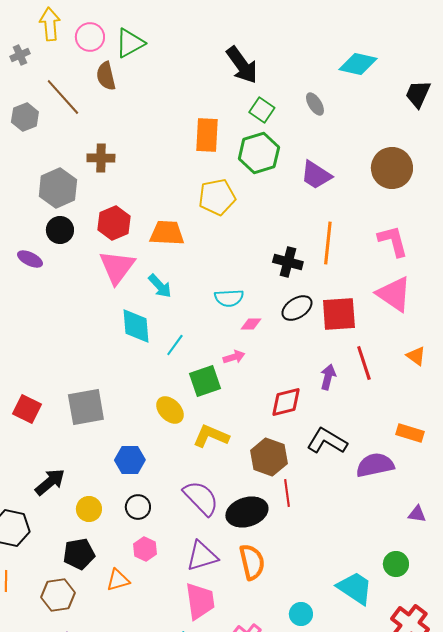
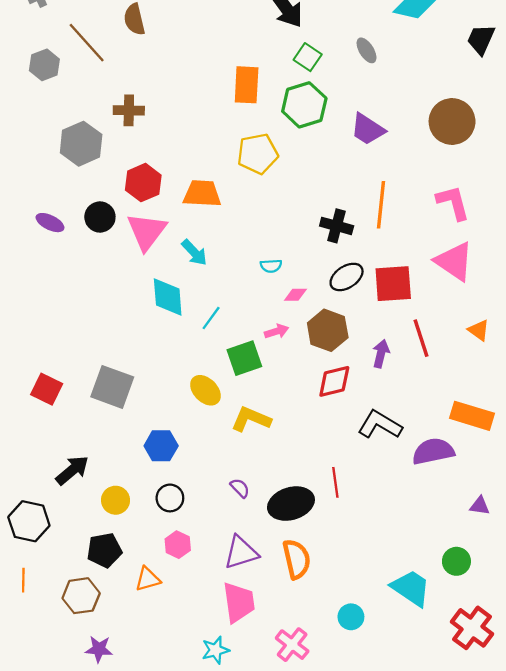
black circle: (60, 230) -> (100, 217), moved
cyan semicircle: (229, 298) -> (271, 266), size x0.7
gray square: (86, 407) -> (112, 387), turned 30
orange rectangle: (410, 433) -> (472, 416), size x1.4
brown hexagon: (269, 457) -> (328, 330), moved
purple semicircle: (201, 498) -> (240, 488), size x0.5

